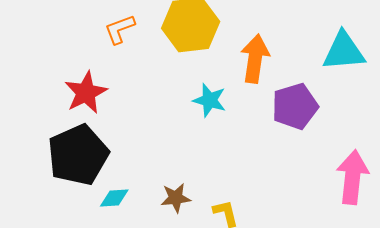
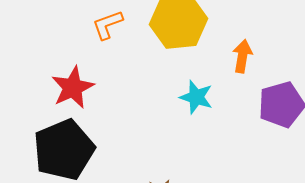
orange arrow: (255, 59) -> (242, 56), size x0.7

